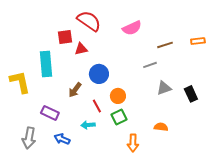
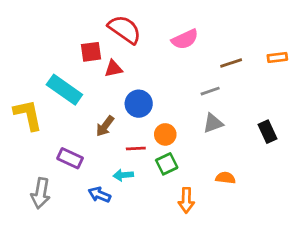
cyan rectangle: (46, 64) -> (64, 90), turned -50
gray triangle: (164, 88) -> (213, 123), moved
red line: (97, 106) -> (136, 148), turned -64
blue arrow: (62, 139) -> (99, 195), moved

